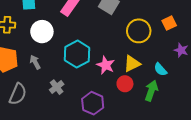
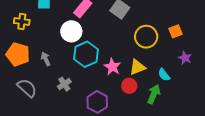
white circle: (42, 32) -> (71, 31), moved
gray semicircle: (18, 94) -> (27, 88), turned -75

